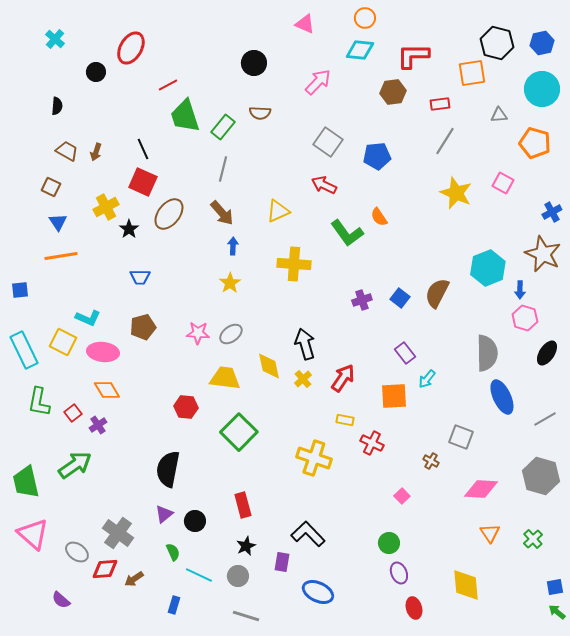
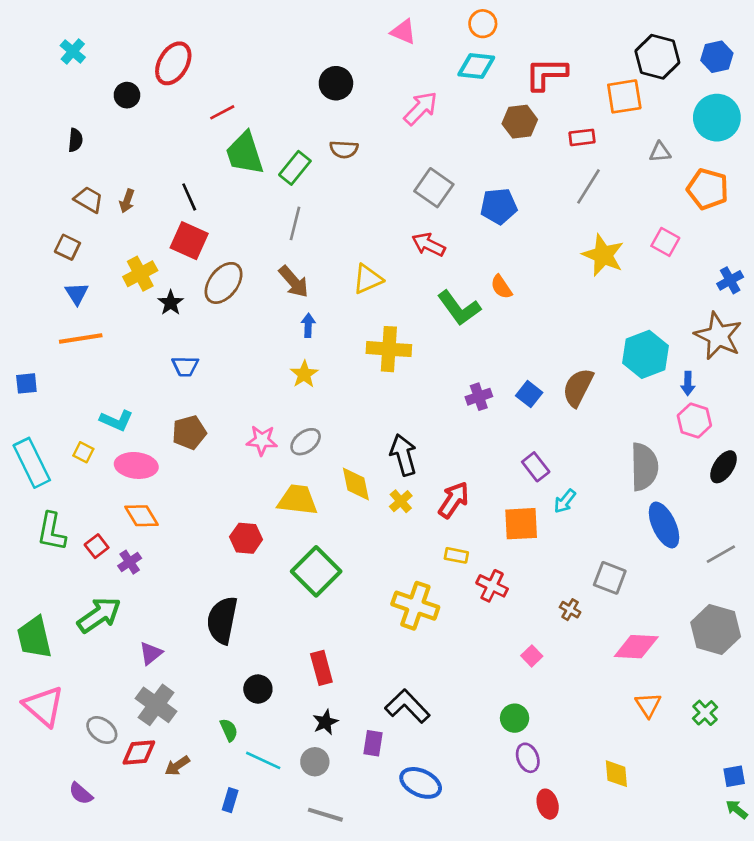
yellow square: (63, 342) -> (83, 452), size x0.6
purple triangle: (164, 514) -> (151, 653), moved
yellow diamond: (466, 585) -> (616, 774), size x0.7

